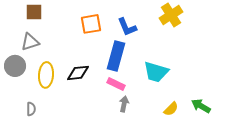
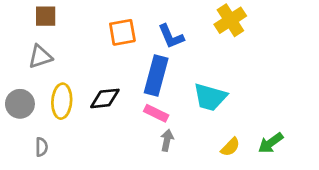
gray circle: (15, 66) -> (20, 104), moved
green arrow: (201, 106) -> (271, 143), turned -66

